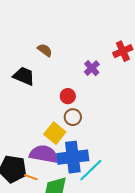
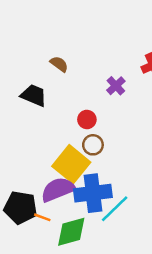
yellow square: (55, 133) -> (71, 164), size x1.4
purple semicircle: (44, 154) -> (58, 189), turned -32

